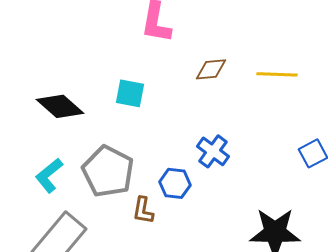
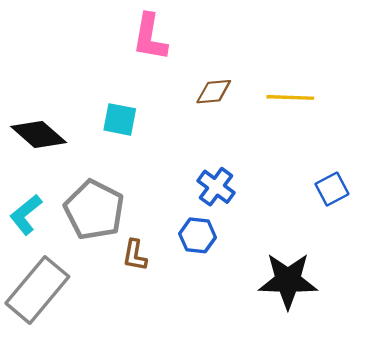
blue hexagon: (175, 183) -> (197, 235), moved

